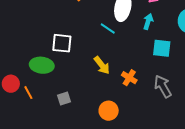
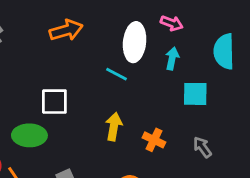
yellow arrow: (102, 65) -> (114, 127), turned -126
gray arrow: (163, 86) -> (202, 147), size x0.7

